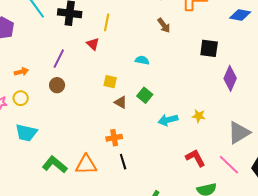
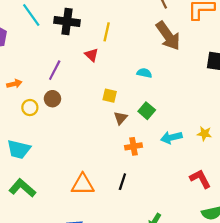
brown arrow: (164, 25) -> (168, 36), size x1.8
yellow circle: (21, 98) -> (30, 108), moved
brown triangle: (121, 102) -> (121, 118), turned 40
orange cross: (114, 138) -> (134, 146), moved
black line: (123, 162) -> (122, 182), turned 35
green L-shape: (55, 165) -> (22, 188), moved

